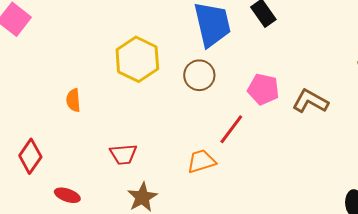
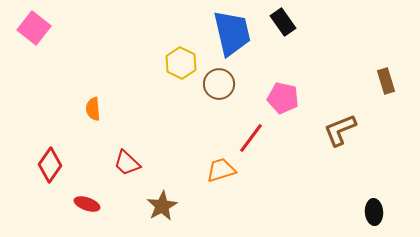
yellow hexagon: (137, 59) -> (181, 63), moved, size x0.7
brown L-shape: (310, 101) -> (340, 130), moved, turned -51
red trapezoid: (123, 154) -> (127, 163), moved, turned 48

